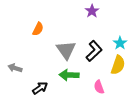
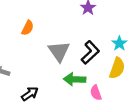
green arrow: (69, 75) -> (75, 79), moved

